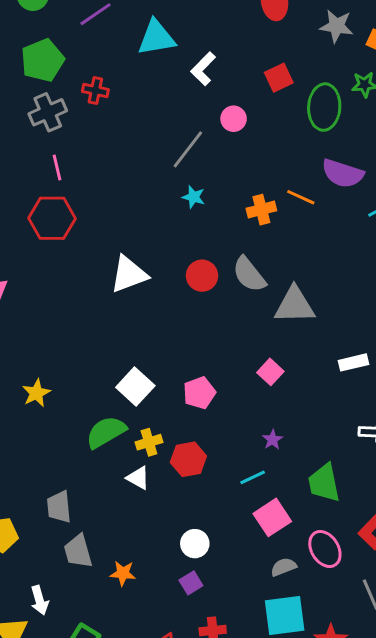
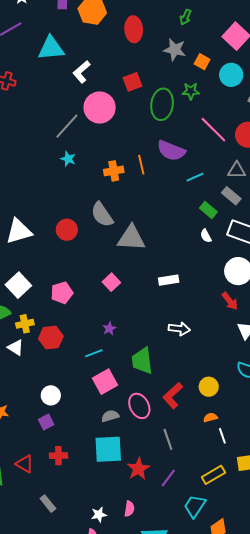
pink circle: (234, 119) -> (100, 108), size x1.8
orange line: (301, 197) -> (141, 165), turned 48
white triangle: (129, 274) -> (19, 231), moved
red circle: (202, 276) -> (67, 230), moved

